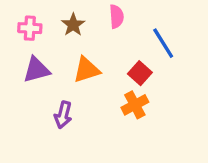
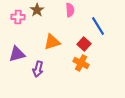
brown star: (73, 25) -> (37, 10), moved
purple triangle: (36, 70) -> (17, 54), moved
orange cross: (135, 105) -> (81, 63), turned -35

